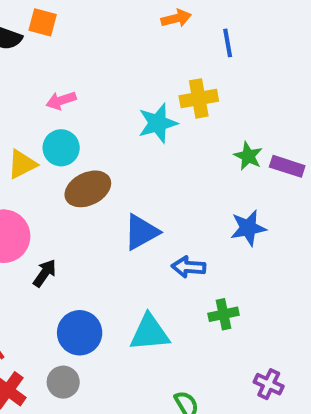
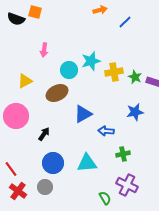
blue line: (228, 43) -> (125, 22), turned 56
yellow cross: (199, 98) -> (114, 72), moved
pink arrow: (61, 101) -> (44, 50), turned -64
cyan circle: (61, 148) -> (69, 70), moved
black arrow: (45, 273) -> (44, 134), moved
purple cross: (269, 384) -> (127, 185), moved, size x1.5

